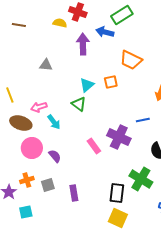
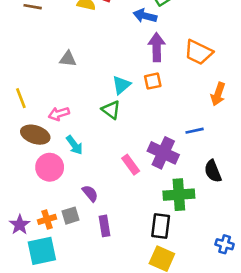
purple arrow: (83, 44) -> (157, 47), moved
orange trapezoid: (131, 60) -> (198, 52), moved
cyan arrow: (54, 122) -> (74, 145), moved
purple semicircle: (55, 156) -> (90, 193), moved
green cross: (141, 179) -> (179, 195), moved, turned -35
orange cross: (27, 180) -> (47, 219), moved
cyan square: (26, 212) -> (42, 251), size x1.6

